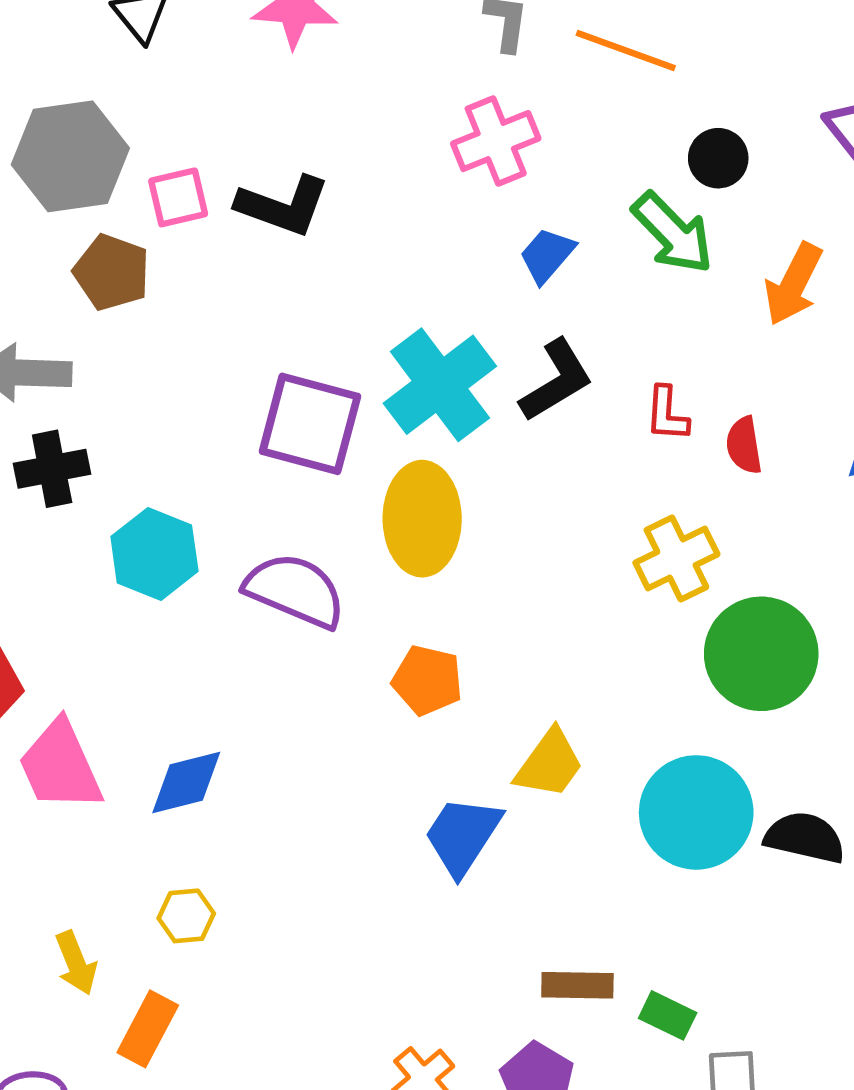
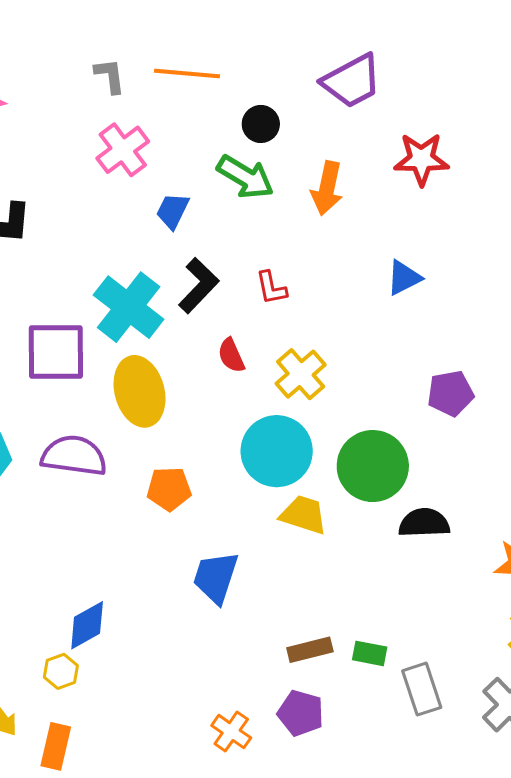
red semicircle: (744, 445) -> (231, 355), moved
green circle: (761, 654) -> (373, 466), moved
yellow trapezoid: (549, 764) -> (304, 515), moved, turned -93
blue diamond: (186, 782) -> (87, 625), moved
cyan circle: (696, 812) -> (277, 451), moved

